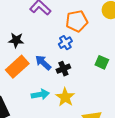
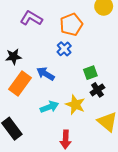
green square: (102, 62) -> (90, 73), moved, turned -32
black cross: (63, 69) -> (97, 90), moved

